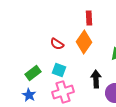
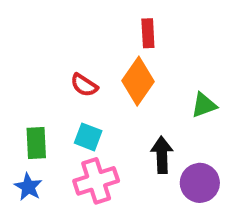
green rectangle: (33, 73) -> (36, 143), turned -56

